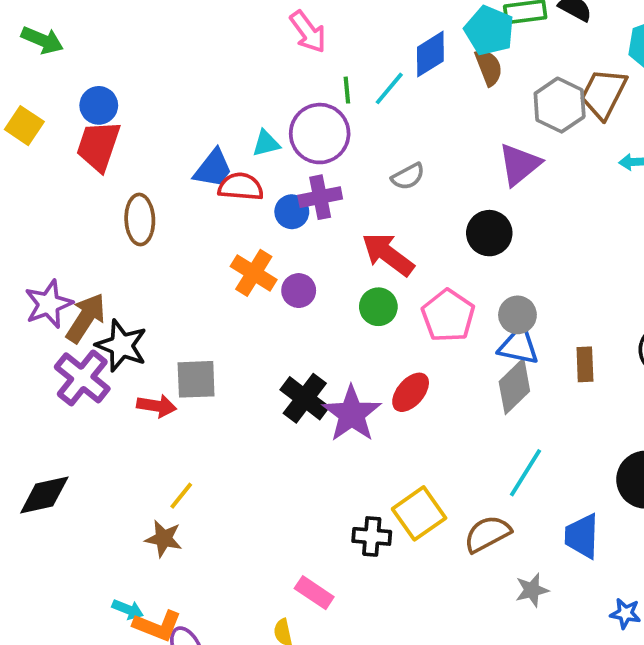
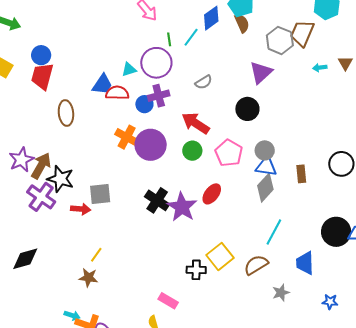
purple circle: (299, 291) -> (151, 145), size x1.8

